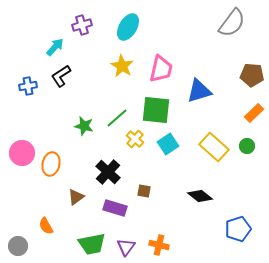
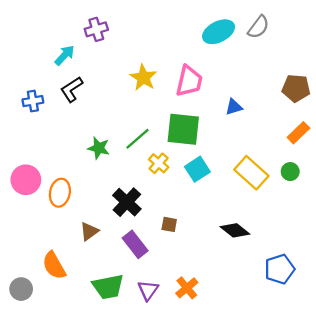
gray semicircle: (232, 23) -> (258, 27), moved, size x0.7
cyan ellipse: (128, 27) -> (219, 32), moved, turned 32
blue triangle: (199, 91) -> (234, 107), size x0.6
purple rectangle: (115, 208) -> (135, 244), turned 35
orange semicircle: (46, 226) -> (54, 266), size x1.4
orange cross: (159, 245) -> (187, 288), turned 36

